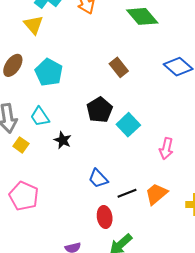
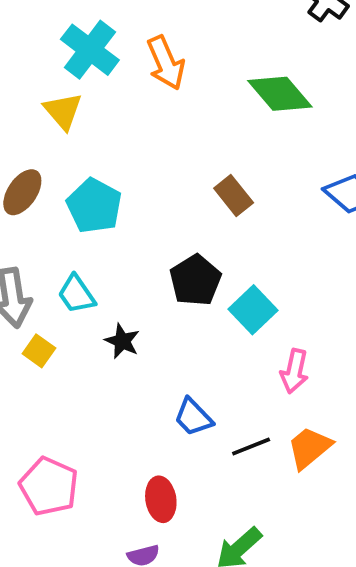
pink arrow: (166, 149) -> (294, 371), moved
pink pentagon: (24, 196) -> (49, 486), moved
red ellipse: (105, 217) -> (161, 499), moved

